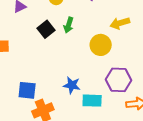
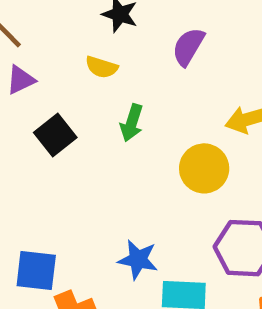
black square: (46, 29) -> (55, 135), moved

